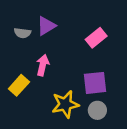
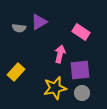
pink rectangle: (96, 38) -> (81, 32), turned 72
pink arrow: (43, 65) -> (60, 54), moved

